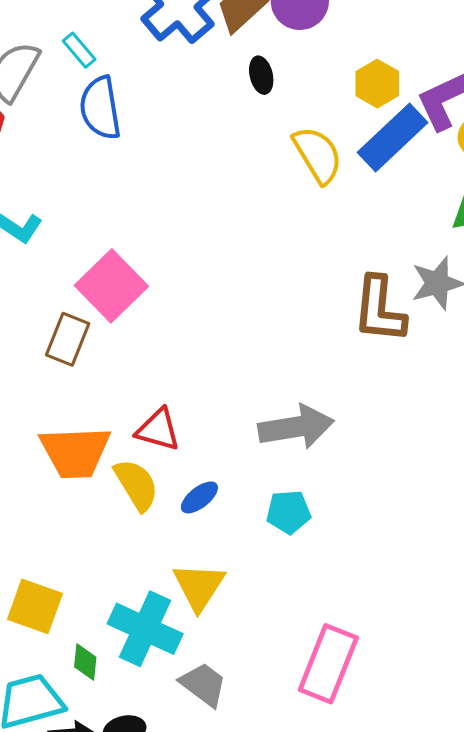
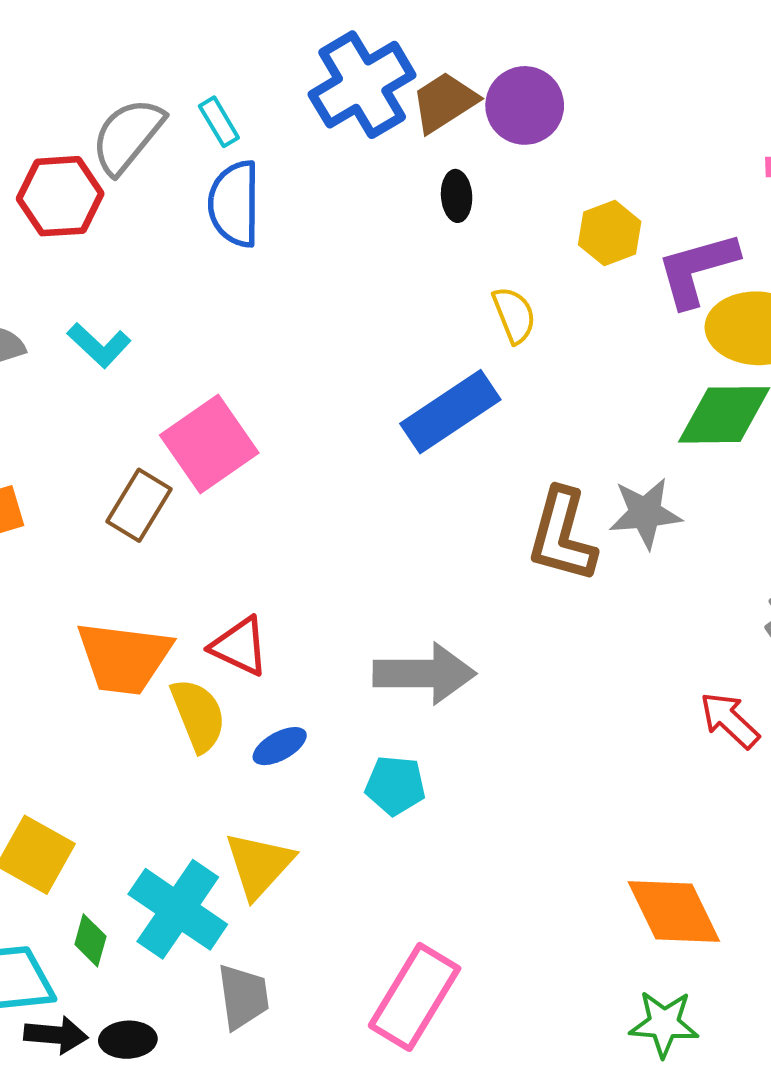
blue rectangle: (393, 137) -> (450, 412), moved
yellow semicircle: (318, 155) -> (514, 315), size x0.7
gray trapezoid: (203, 684) -> (243, 997), turned 36

